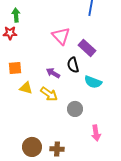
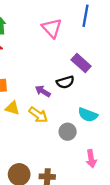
pink triangle: (61, 36) -> (52, 28), moved
black semicircle: (73, 65) -> (65, 82), turned -91
cyan semicircle: (93, 82) -> (88, 115), moved

